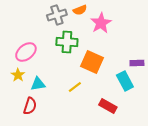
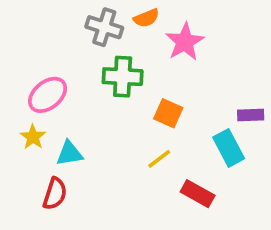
gray cross: (57, 15) -> (104, 27), turned 36
orange square: (92, 62) -> (168, 113), size x0.7
yellow line: (75, 87) -> (159, 159), moved

